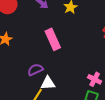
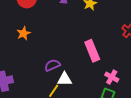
pink rectangle: (53, 39) -> (92, 51), moved

